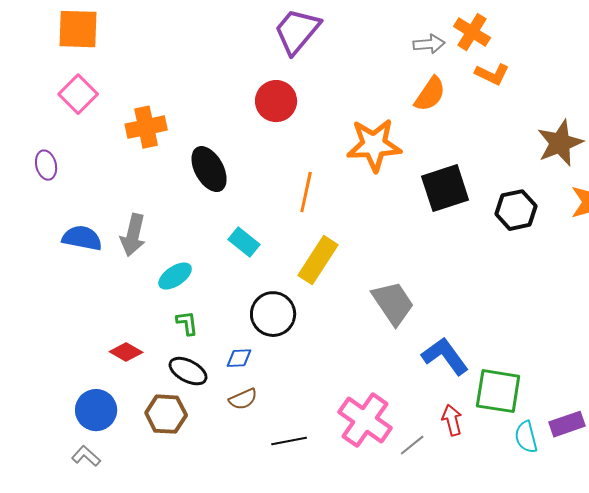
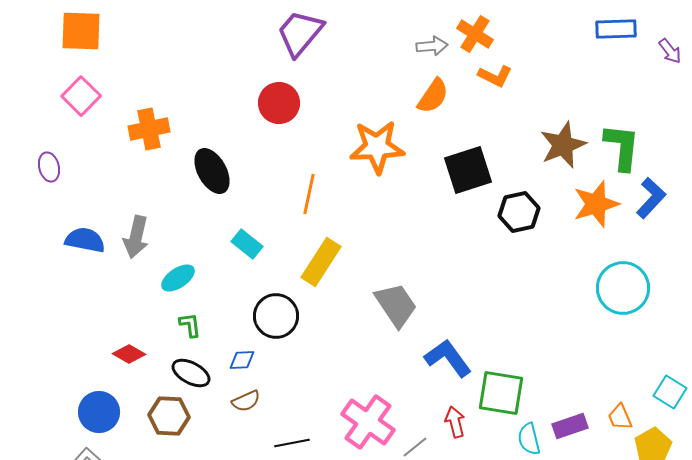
black square: (445, 188) -> (468, 170), moved

